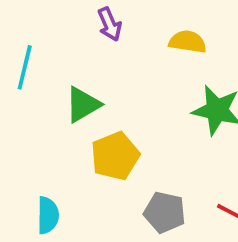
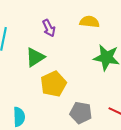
purple arrow: (110, 24) -> (49, 28), moved

